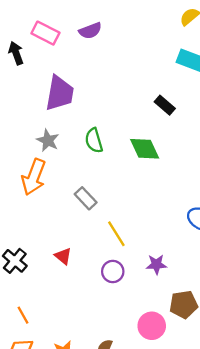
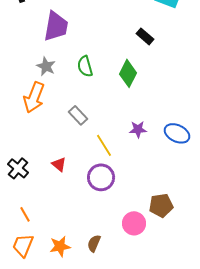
green diamond: (145, 149) -> (128, 73), turned 52
purple star: (156, 264) -> (138, 129), moved
purple circle: (113, 271) -> (101, 177), size x1.4

